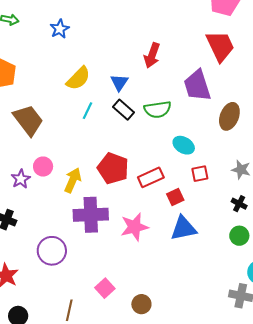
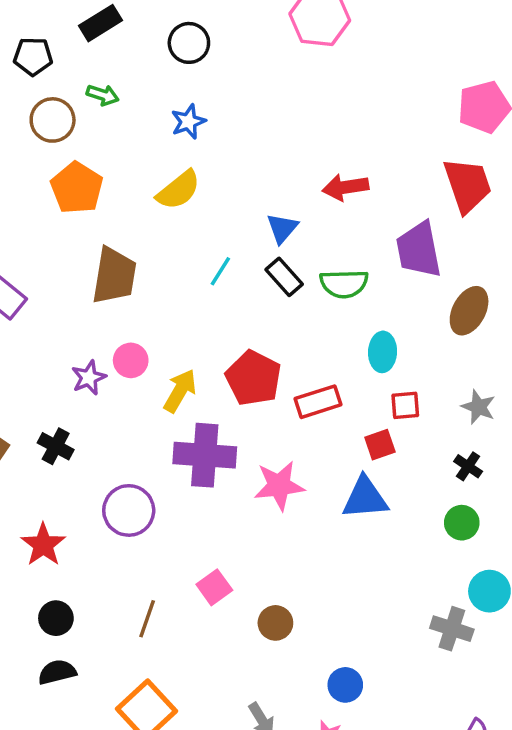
red arrow: (152, 55) -> (345, 187), turned 55
yellow semicircle: (78, 78) -> (178, 190), moved
brown trapezoid: (28, 120) -> (114, 276), turned 40
cyan ellipse: (184, 145) -> (383, 352), turned 55
red square: (175, 197) -> (380, 445), moved

